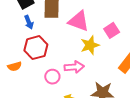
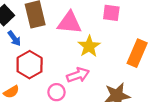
pink square: (112, 30) -> (111, 13), moved, turned -35

